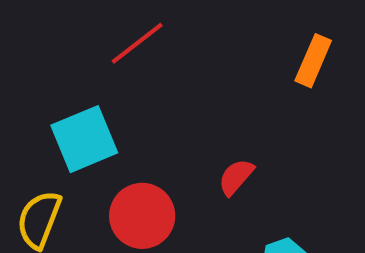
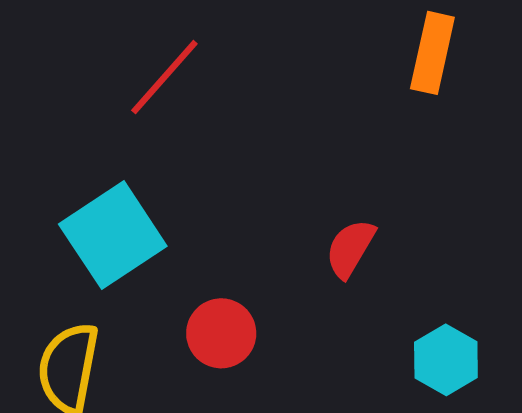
red circle: (142, 216) -> (221, 333), size x0.7

